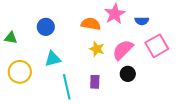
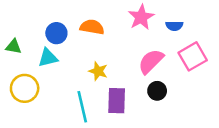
orange semicircle: (91, 24) -> (92, 27), moved
yellow star: (97, 49) -> (98, 71), moved
cyan triangle: (53, 59) -> (48, 58), moved
purple rectangle: (95, 82) -> (117, 101), size x1.5

